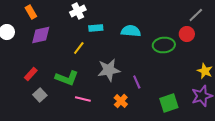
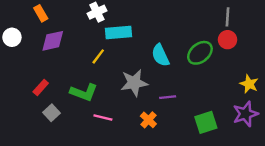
gray line: (196, 15) -> (228, 17), moved, turned -42
cyan rectangle: (96, 28) -> (119, 32), size x1.5
cyan semicircle: (131, 31) -> (160, 55), moved, turned -120
green ellipse: (164, 45) -> (200, 53), turned -35
purple line: (137, 82) -> (168, 97), turned -72

